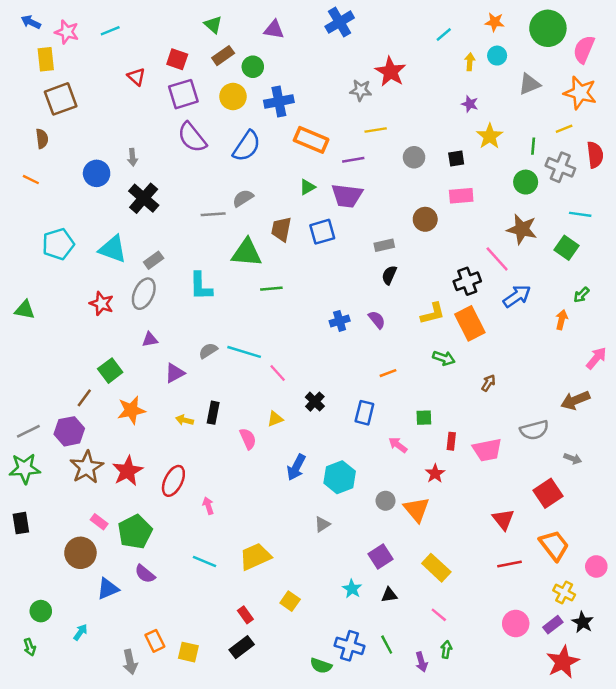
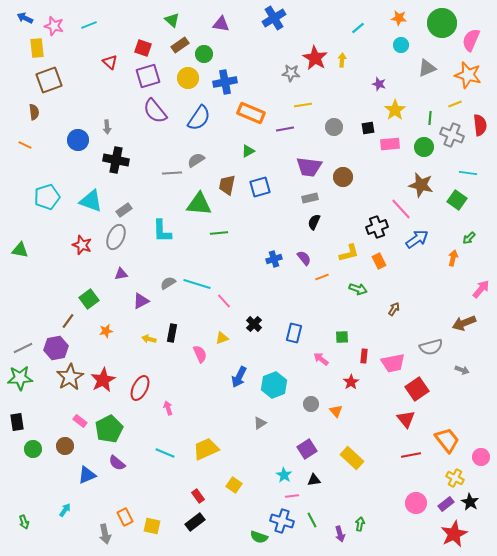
yellow arrow: (470, 62) -> (342, 60), moved
purple trapezoid: (347, 196) -> (309, 167), moved
pink rectangle: (461, 196) -> (390, 144), moved
black cross: (144, 198) -> (116, 160), turned -30
orange rectangle: (470, 323) -> (379, 261), size x0.6
orange line: (388, 373) -> (322, 277), moved
orange star: (131, 410) -> (106, 331), size x0.6
red square: (548, 493) -> (417, 389), moved
orange triangle: (416, 509) -> (336, 411), size x0.6
brown circle: (80, 553) -> (65, 446), size x0.7
green circle: (41, 611) -> (33, 449), moved
pink line: (439, 615) -> (292, 496), moved, turned -48

